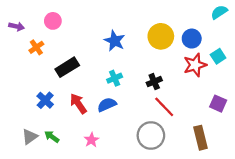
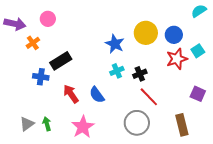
purple arrow: (17, 26) -> (15, 24), size x1.5
blue star: (115, 41) -> (115, 44), moved
cyan cross: (115, 78) -> (117, 71), moved
blue cross: (45, 100) -> (41, 77), moved, turned -35
blue semicircle: (107, 105) -> (97, 95), turned -102
green arrow: (52, 137) -> (47, 124), turned 40
pink star: (91, 140) -> (83, 127), size x1.6

